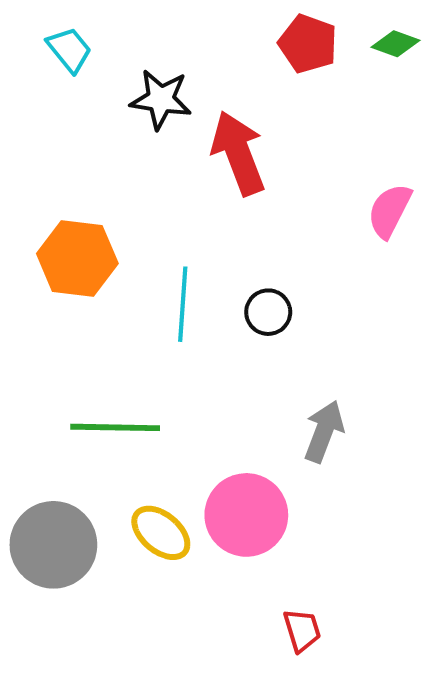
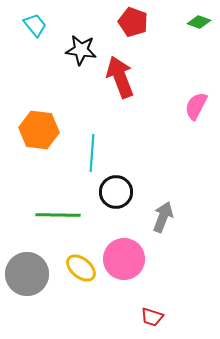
red pentagon: (308, 44) -> (133, 22), moved
black circle: (268, 312) -> (116, 192), moved, size x1.4
red trapezoid: (302, 630) -> (152, 317), turned 125

